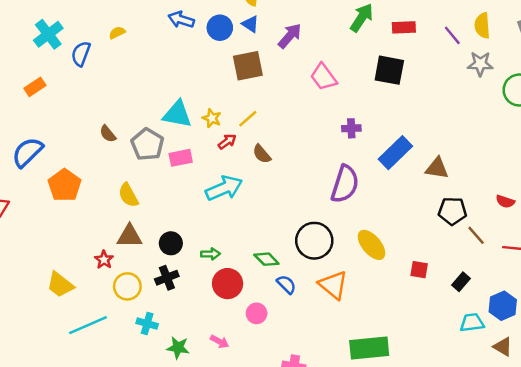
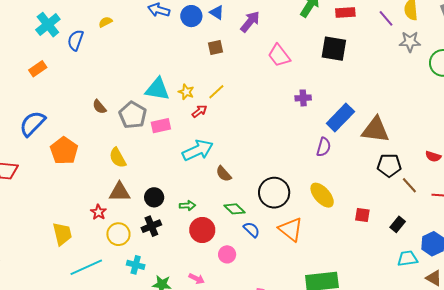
brown square: (248, 66) -> (215, 47), size x0.6
brown semicircle: (262, 154) -> (224, 174), moved
brown triangle: (437, 168) -> (375, 130), size x1.4
purple semicircle: (345, 184) -> (324, 147), moved, size x0.6
yellow trapezoid: (60, 285) -> (62, 234), turned -140

